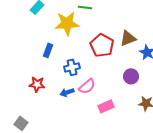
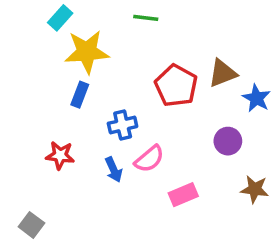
yellow star: (67, 23) -> (87, 52), moved
blue arrow: (67, 92) -> (114, 170), turned -96

